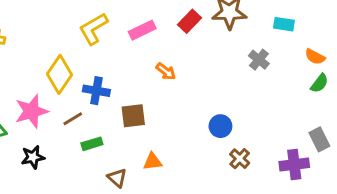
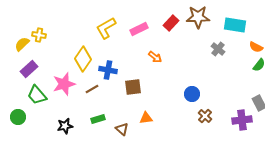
cyan rectangle: (284, 24) -> (235, 25), size x1.5
green rectangle: (92, 144) -> (98, 119), moved
black star: (33, 157) -> (65, 126), moved

